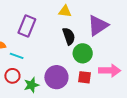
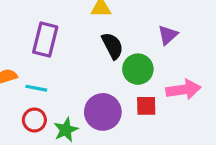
purple triangle: (98, 25) -> (168, 35), moved, size x0.6

